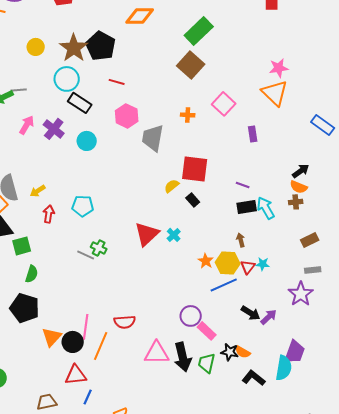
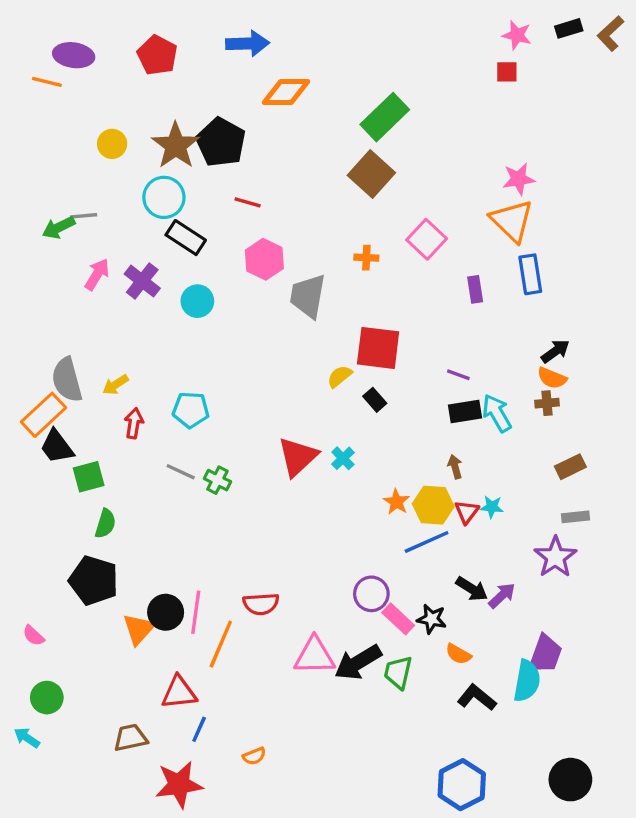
blue rectangle: (323, 125) -> (530, 274), moved, turned 45
gray line: (86, 255) -> (181, 472), moved
black circle: (73, 342) -> (166, 612), moved
black star: (230, 352) -> (432, 619), moved
black arrow: (183, 357) -> (358, 662), turned 72

